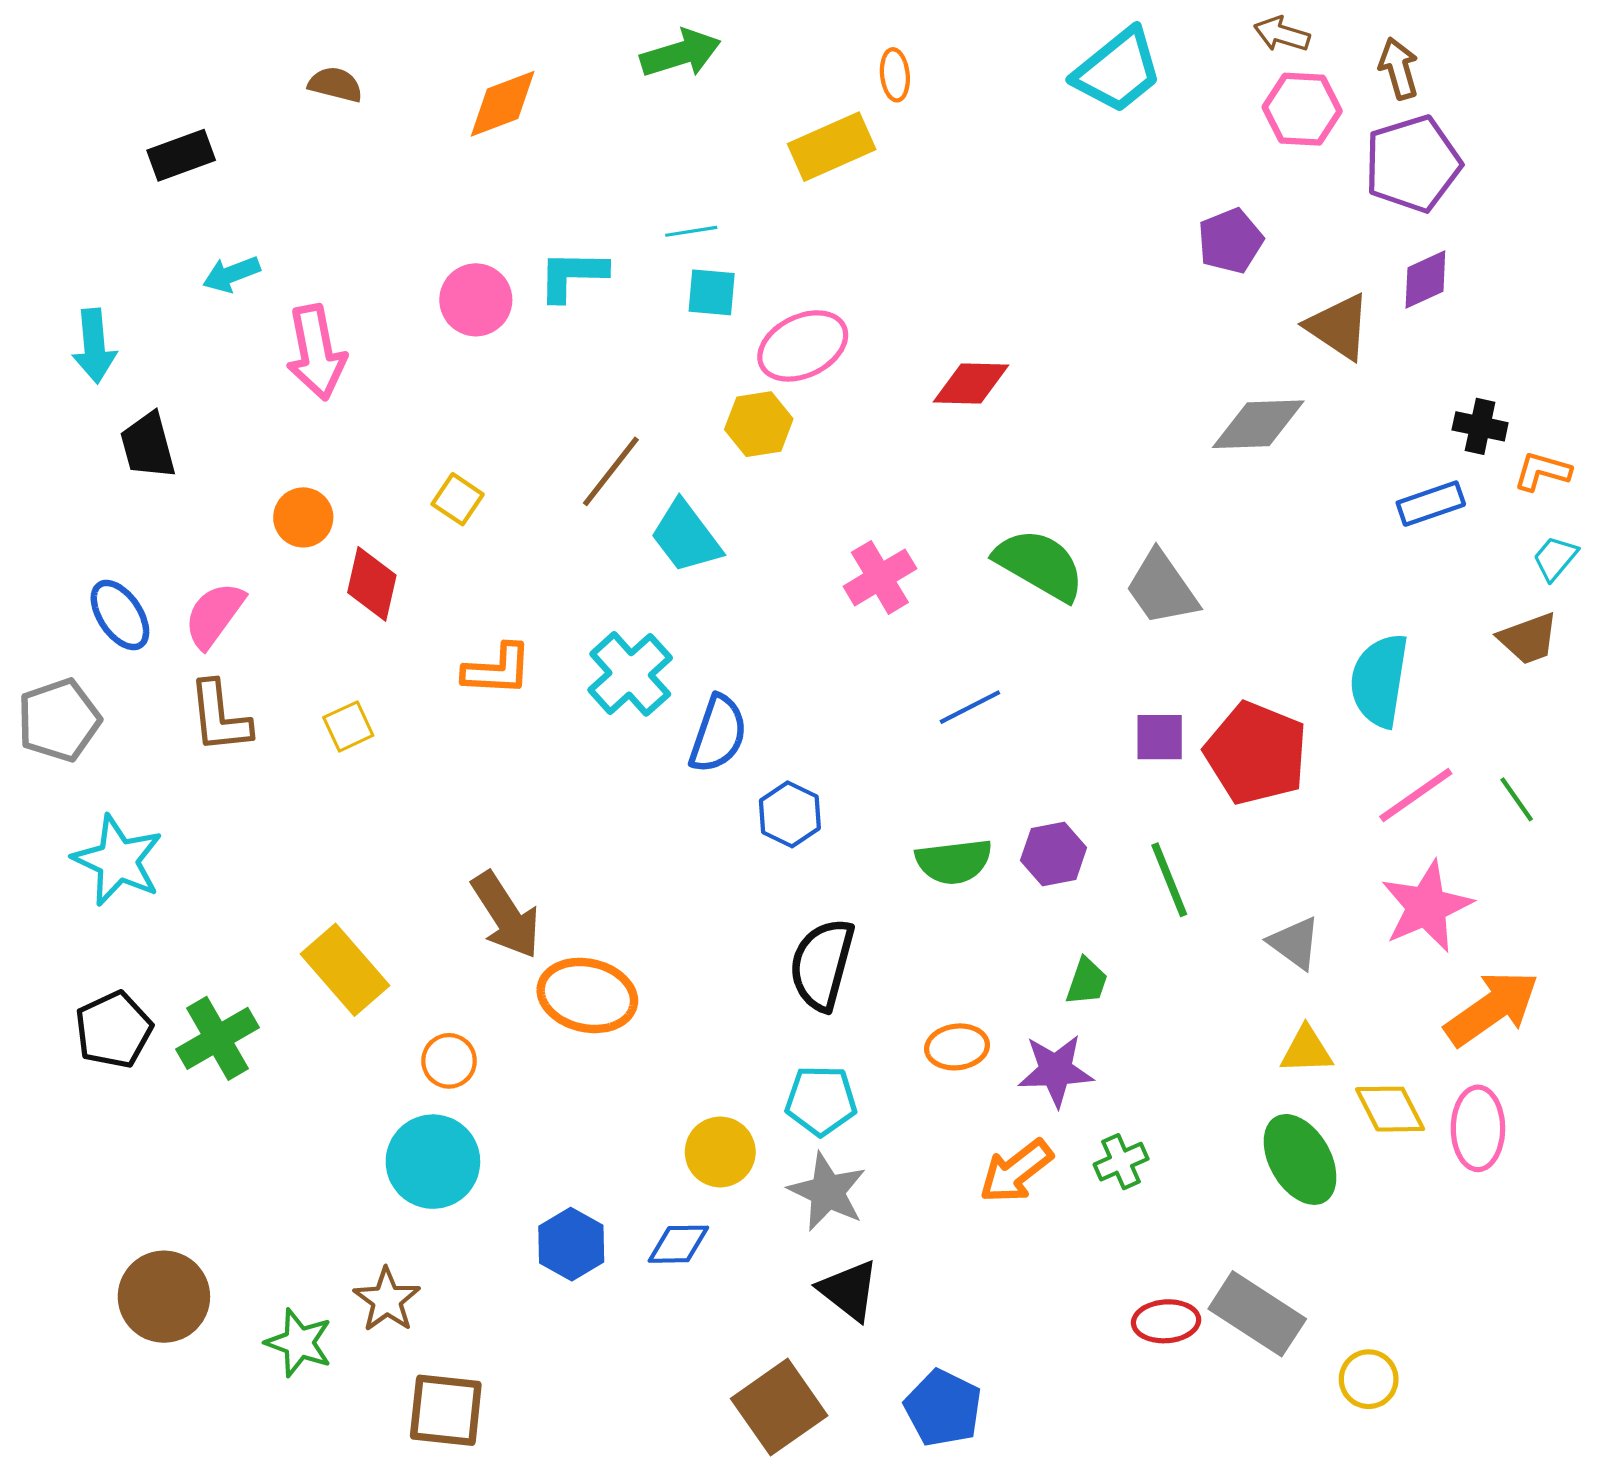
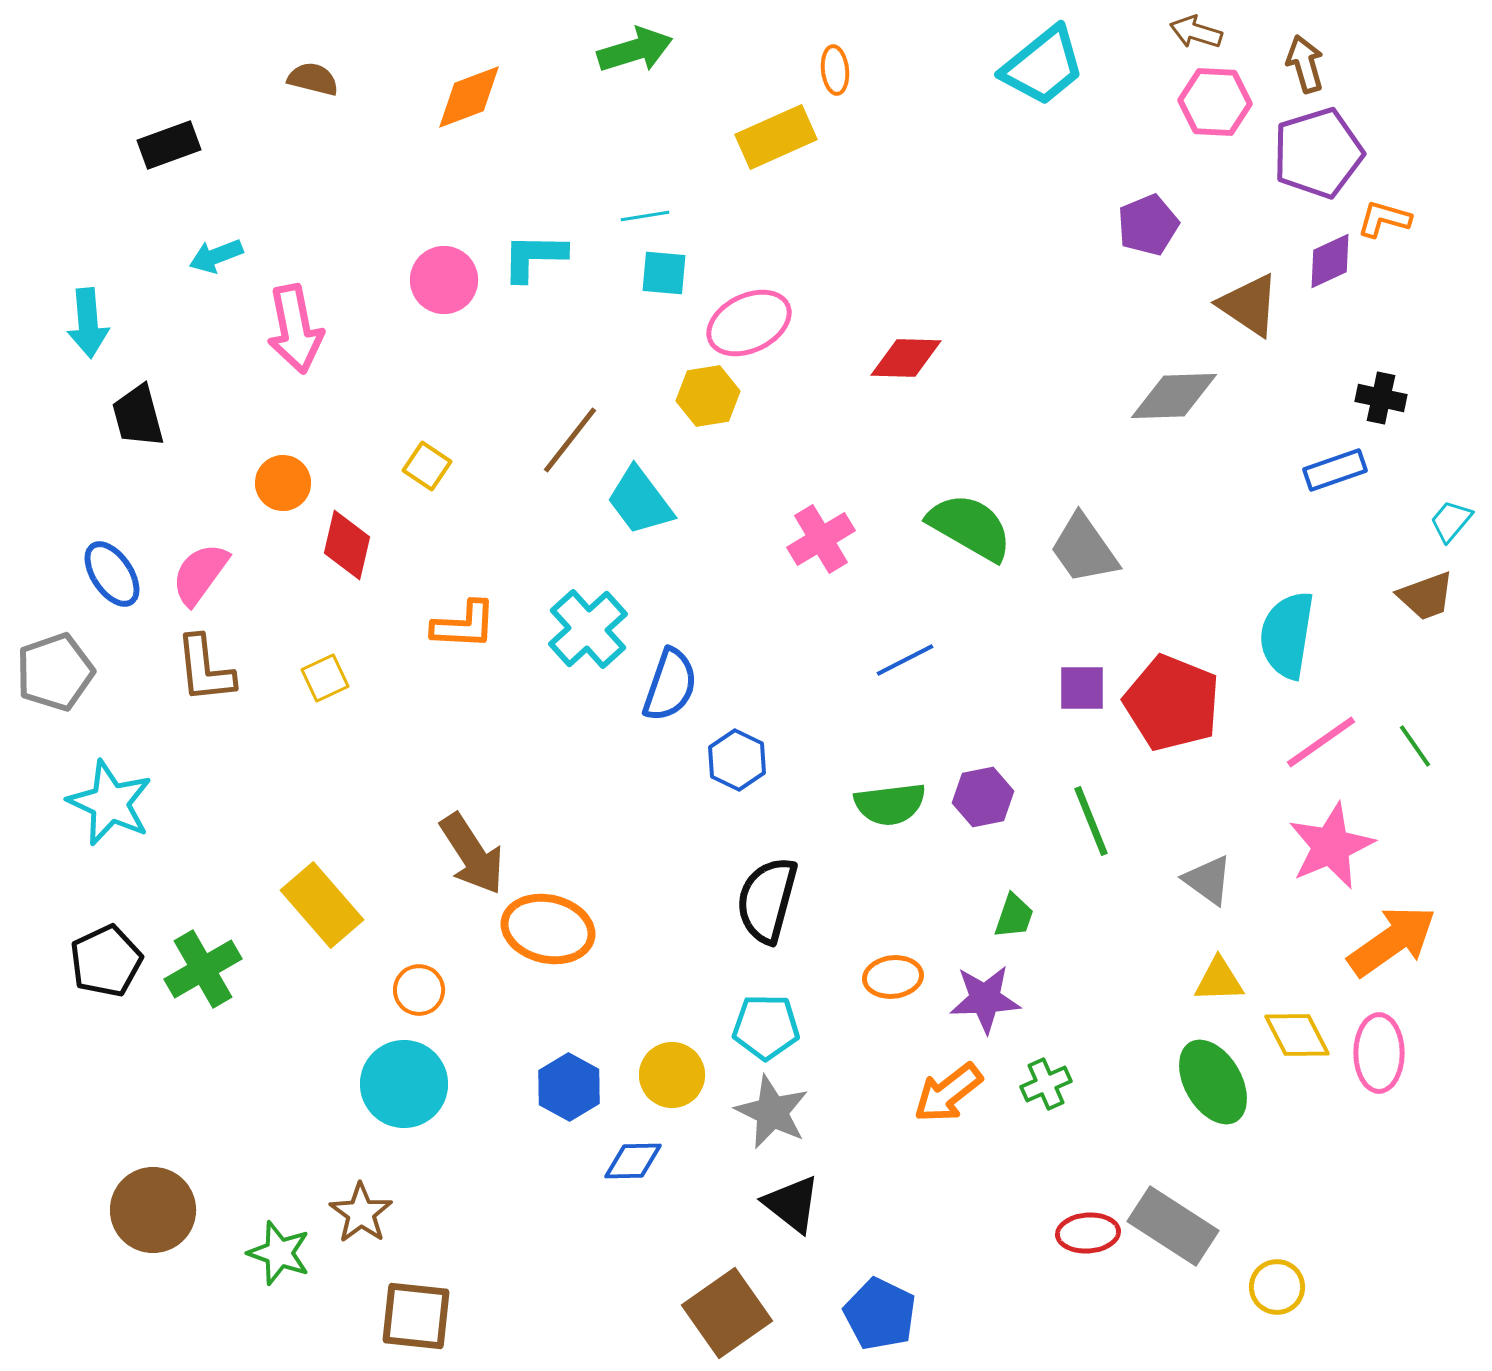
orange L-shape: (1542, 471) -> (1384, 219), moved
blue hexagon: (571, 1244) -> (569, 1087), moved

